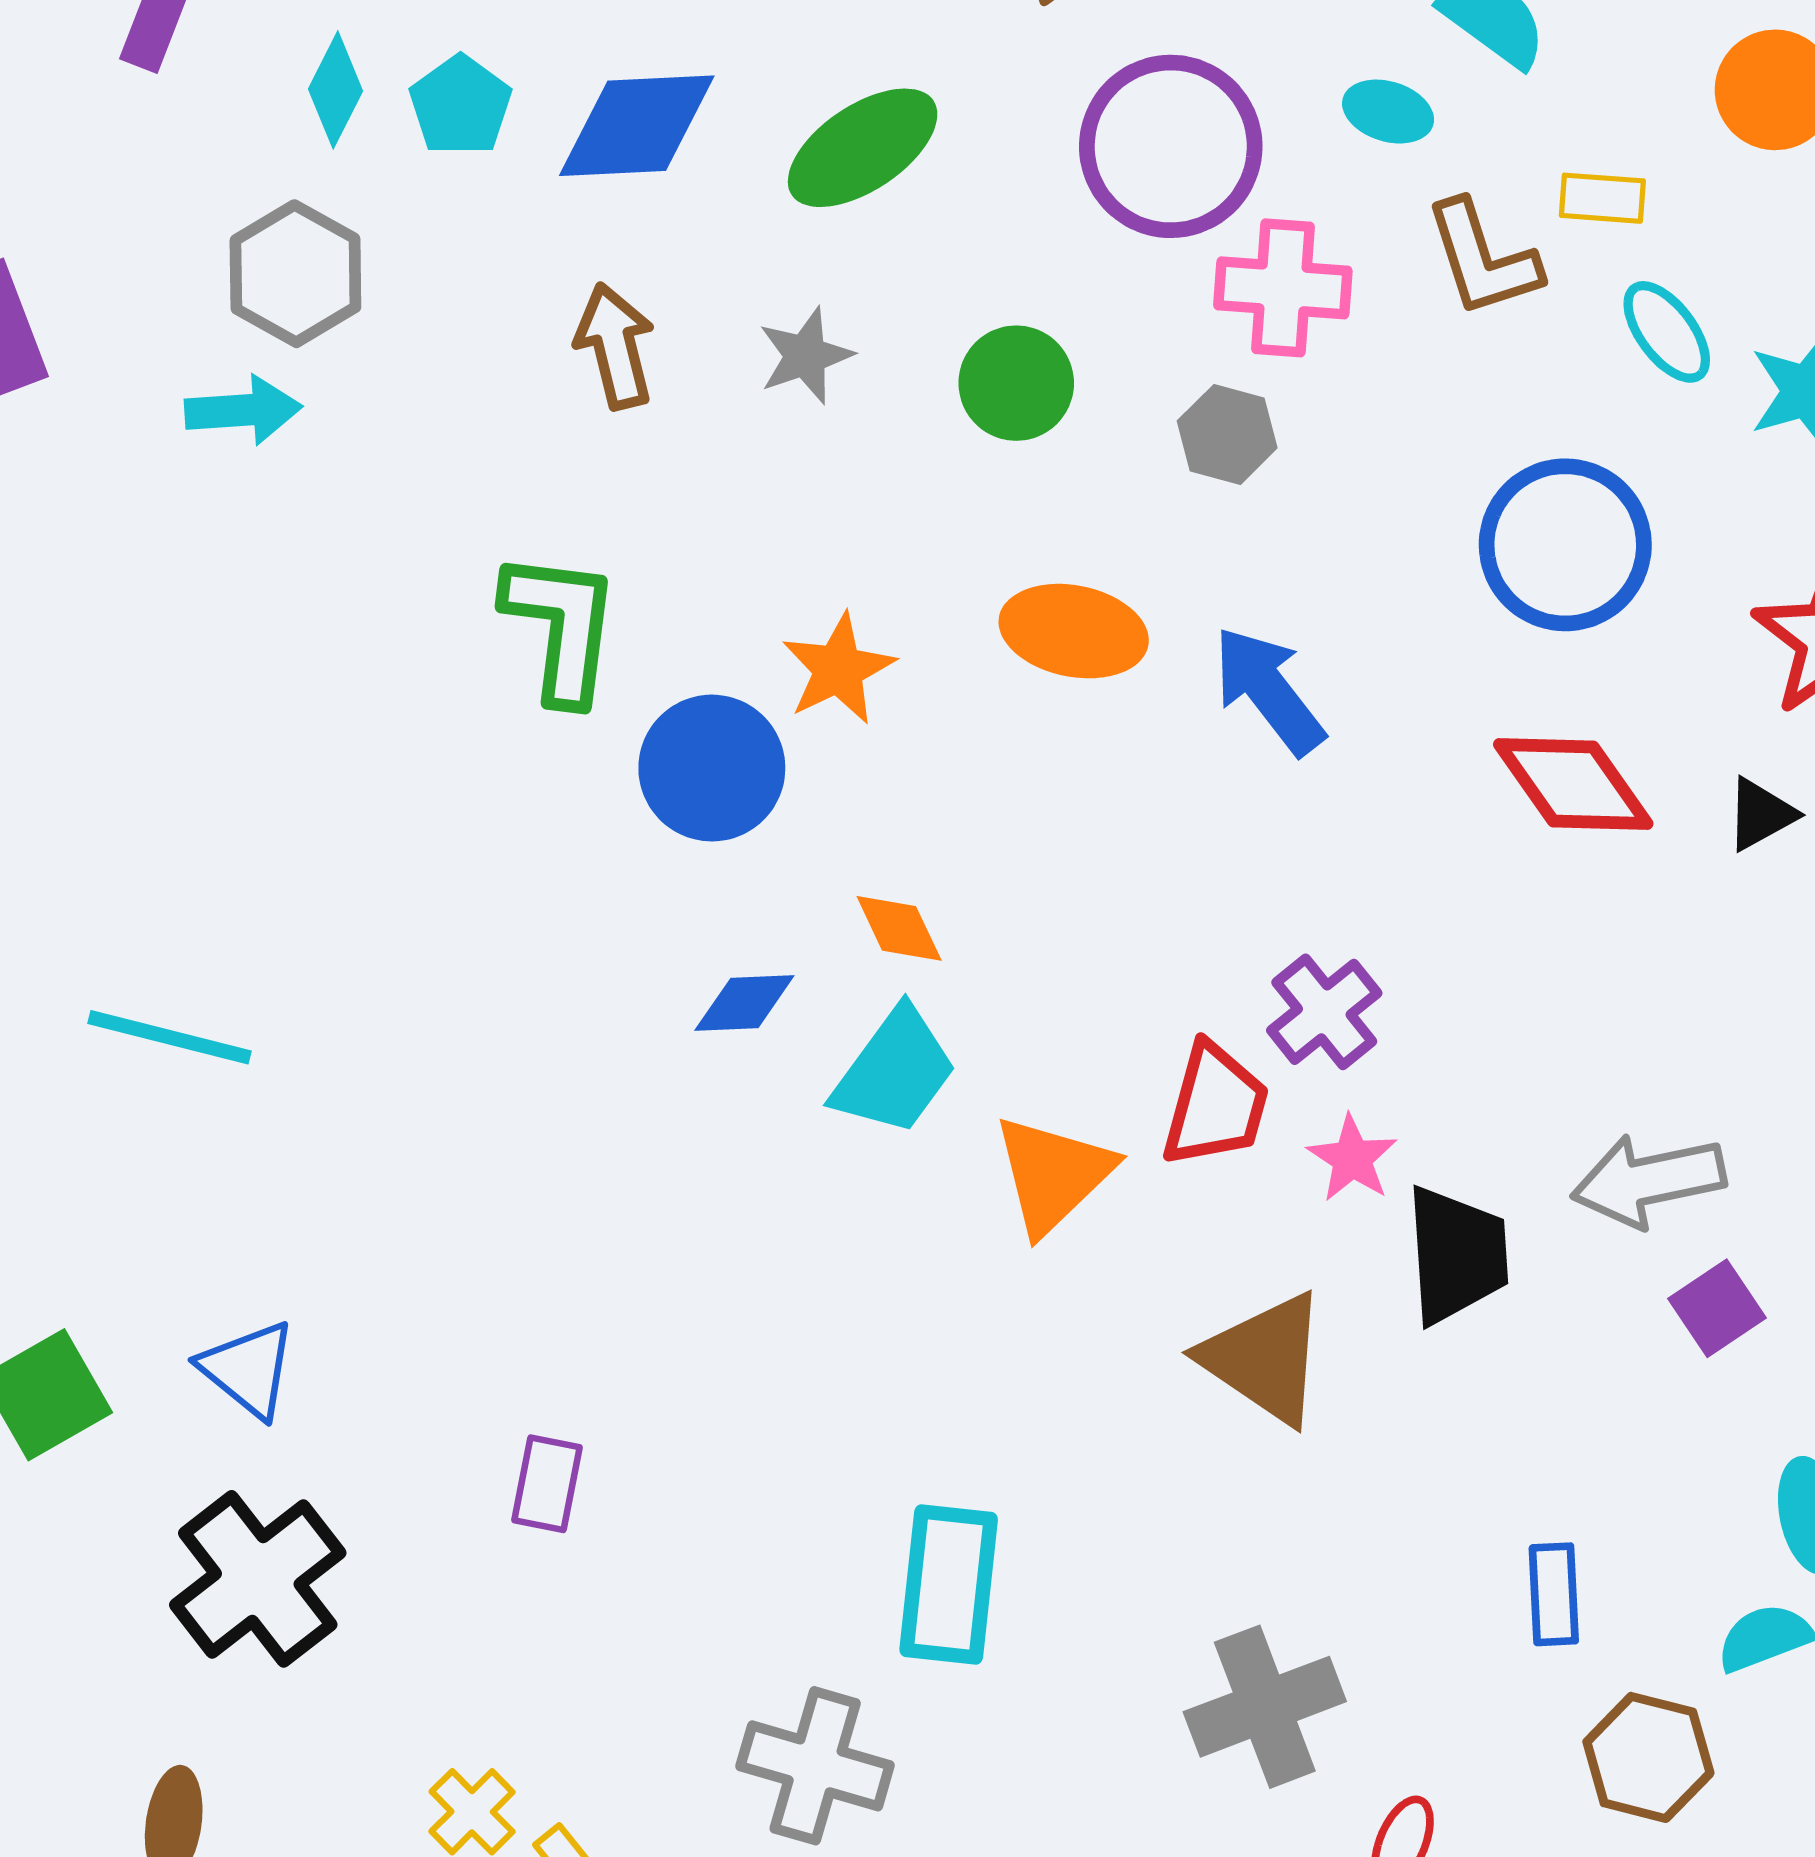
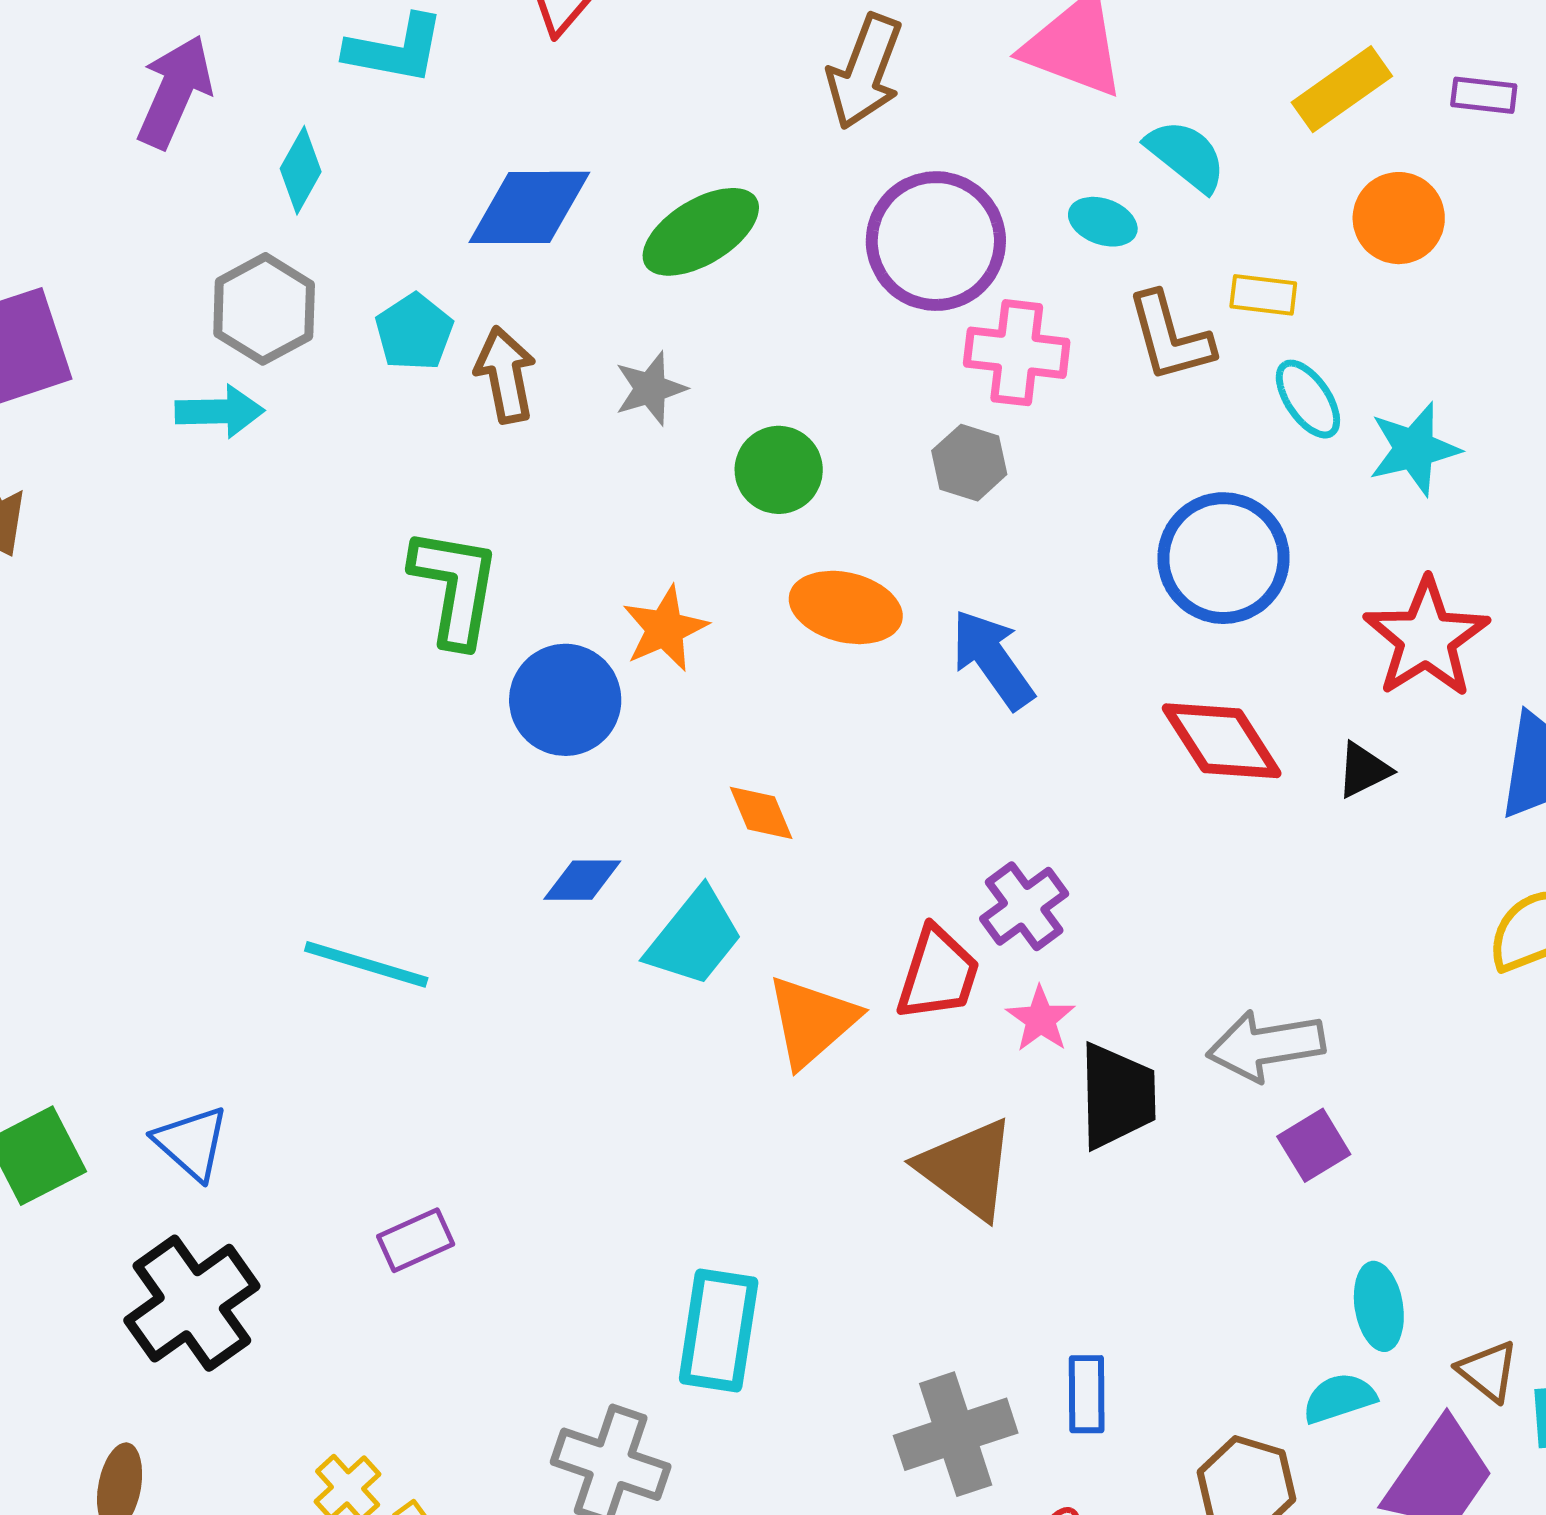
cyan pentagon: (460, 106) -> (414, 332), moved
green circle: (1016, 383) -> (779, 470), moved
orange diamond: (899, 928) -> (761, 813), moved
cyan line: (169, 1037) -> (366, 964), moved
purple rectangle: (547, 1484) -> (416, 1240), turned 52
blue rectangle: (1554, 1594) -> (1087, 1394), moved

